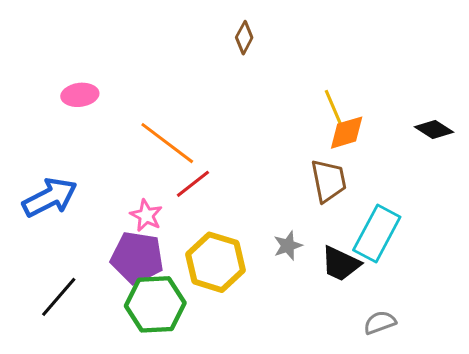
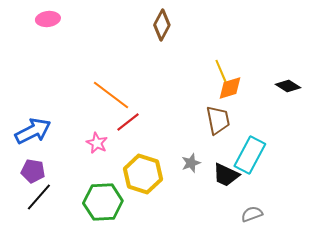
brown diamond: (244, 38) -> (162, 25), size x1.4
pink ellipse: (80, 95) -> (48, 19), moved
purple pentagon: (137, 258) -> (33, 171), moved, size x0.7

